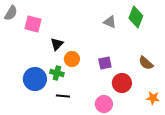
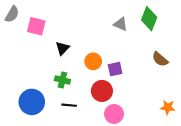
orange circle: (72, 59) -> (93, 61), moved
brown semicircle: (146, 63) -> (160, 59), moved
blue circle: (35, 79) -> (32, 102), moved
red circle: (122, 83) -> (102, 91), moved

